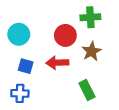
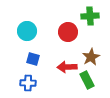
brown star: (92, 51) -> (91, 57), moved
red arrow: (57, 63) -> (67, 67), moved

